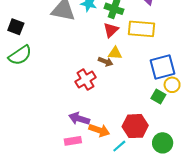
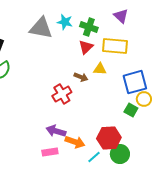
yellow triangle: (115, 53) -> (100, 69), moved
green circle: (163, 143) -> (120, 154), moved

